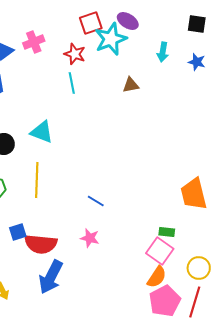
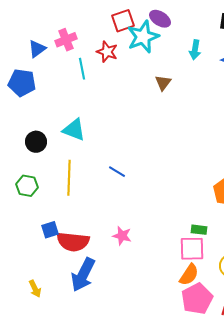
cyan line: (72, 83) -> (82, 69), moved
brown triangle: (131, 85) -> (163, 83), turned -42
blue line: (96, 201) -> (117, 172), moved
pink square: (160, 251) -> (192, 249), turned -36

